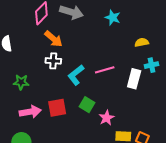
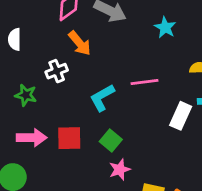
white cross: (53, 61) -> (57, 71), moved, turned -35
pink line: (105, 70) -> (144, 82), moved
pink star: (107, 118) -> (120, 170), moved

